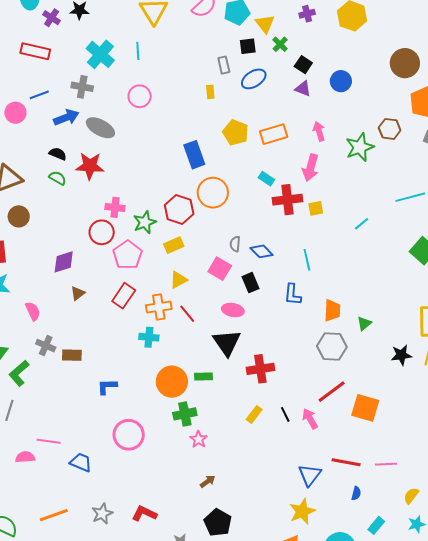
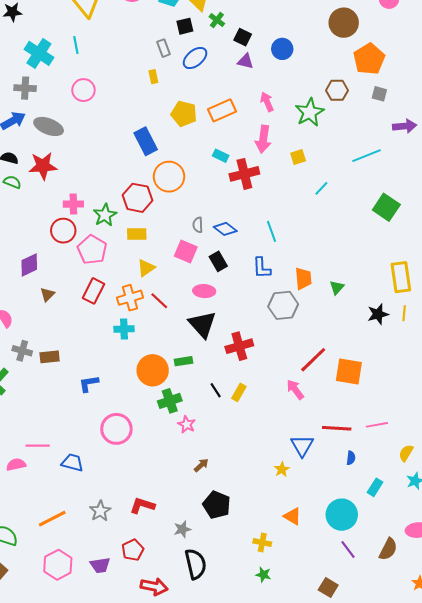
yellow square: (316, 208) -> (298, 157), moved
yellow rectangle: (174, 245) -> (137, 234), turned 30
gray hexagon: (332, 346) -> (283, 305), moved
black line: (285, 414) -> (216, 390), moved
yellow star: (302, 511) -> (282, 469), moved, size x0.6

